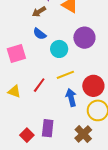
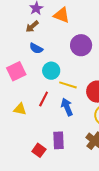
cyan circle: (59, 49) -> (51, 71), moved
yellow line: (65, 75) -> (68, 85), turned 48
blue arrow: (71, 98) -> (67, 107), moved

